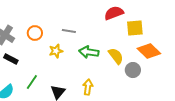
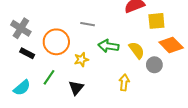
orange circle: (35, 33) -> (56, 42), moved, size x1.6
yellow star: (56, 51) -> (81, 60), moved
yellow arrow: (88, 87) -> (124, 83), moved

